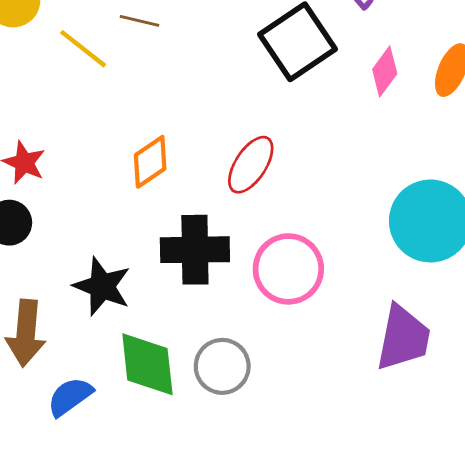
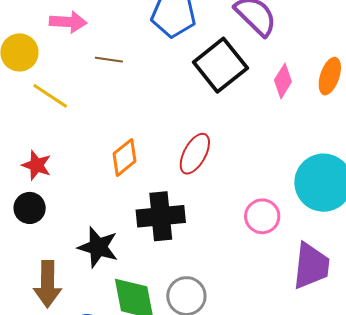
yellow line: (83, 49) -> (50, 96), moved
pink circle: (288, 269) -> (262, 216), moved, size x0.7

